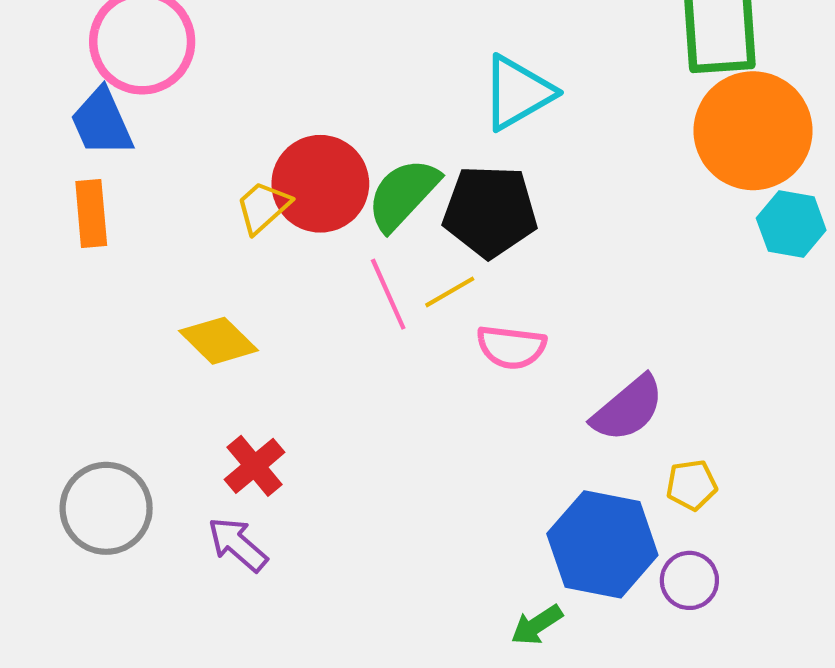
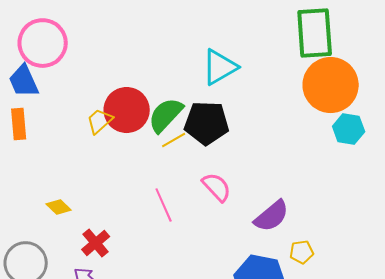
yellow line: (450, 292) -> (174, 140), moved
pink line: (388, 294) -> (164, 205), moved
yellow diamond: (218, 341) -> (59, 207), moved, size x0.7
pink semicircle: (511, 347) -> (217, 187), turned -140

